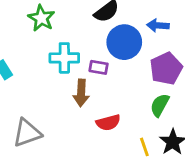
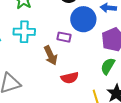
cyan cross: (64, 58) -> (24, 32), moved
brown arrow: (81, 93) -> (51, 55), turned -30

